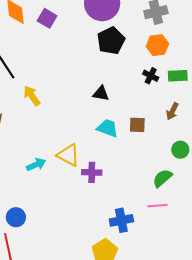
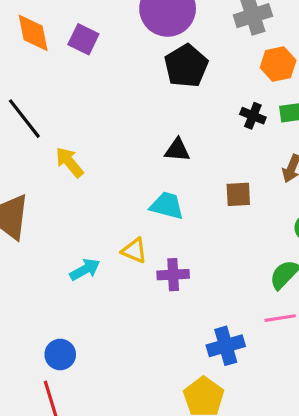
orange hexagon: (157, 45) -> (278, 64), moved
cyan trapezoid: (107, 128) -> (167, 206), moved
yellow triangle: (68, 155) -> (134, 251), size x0.7

